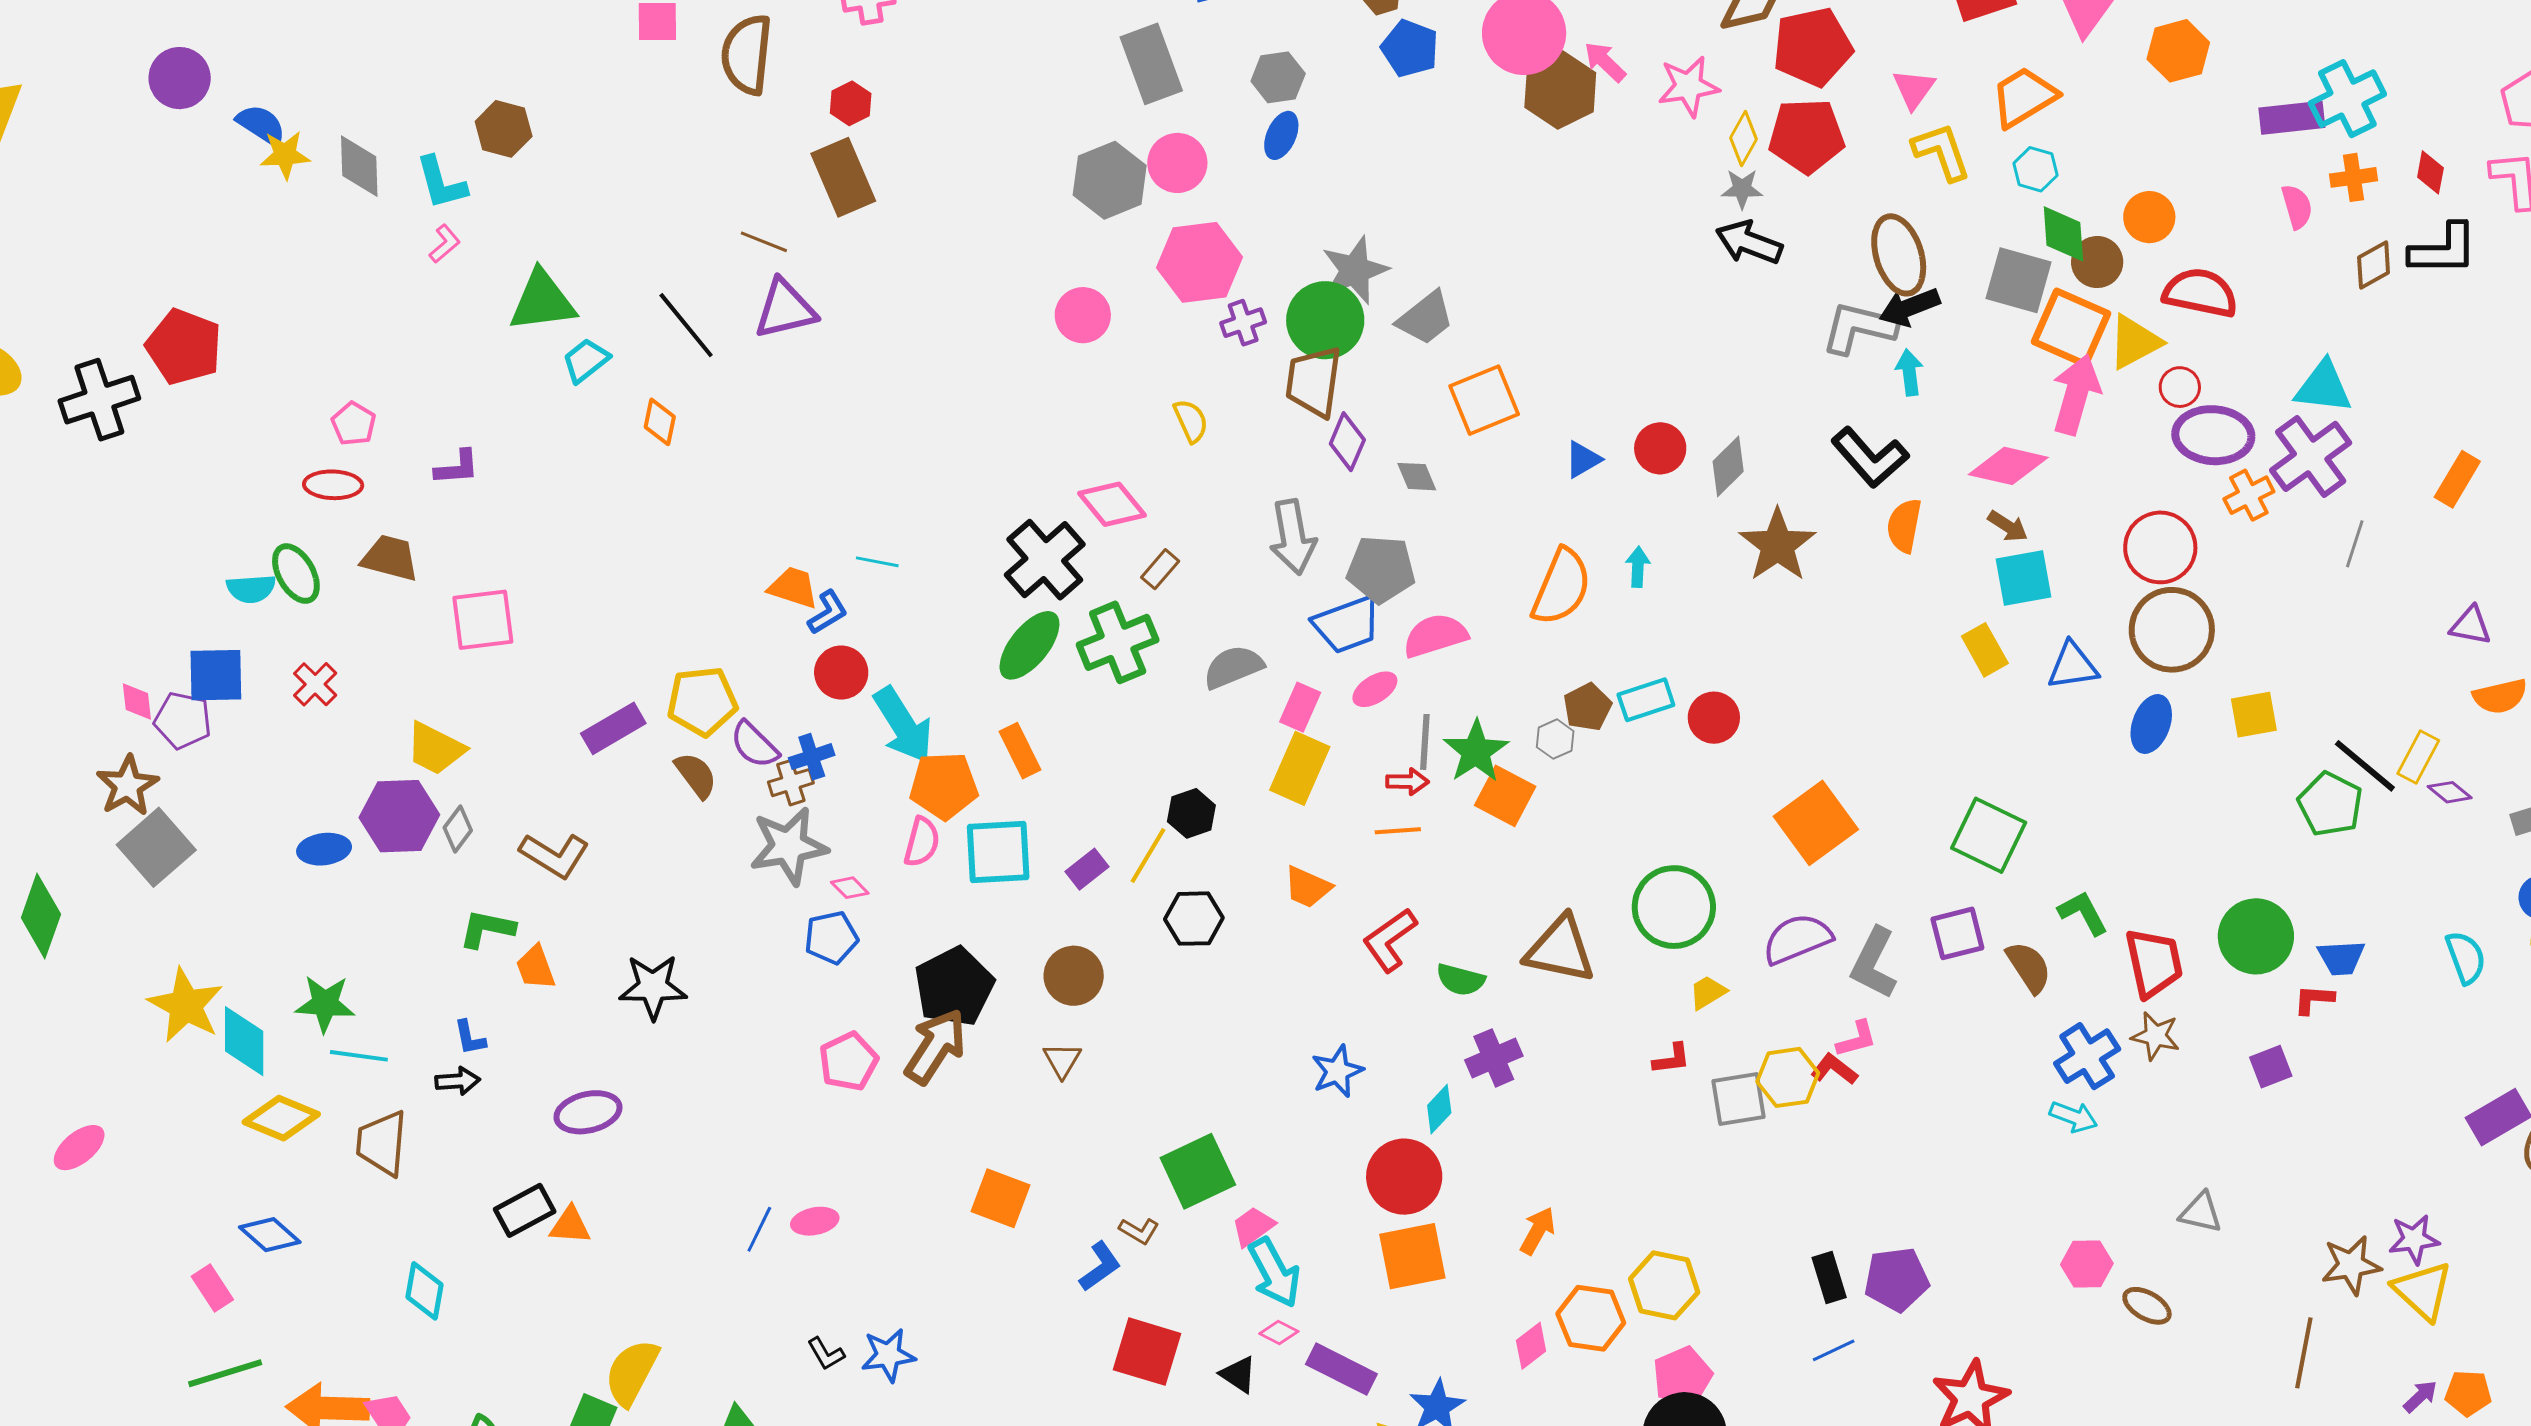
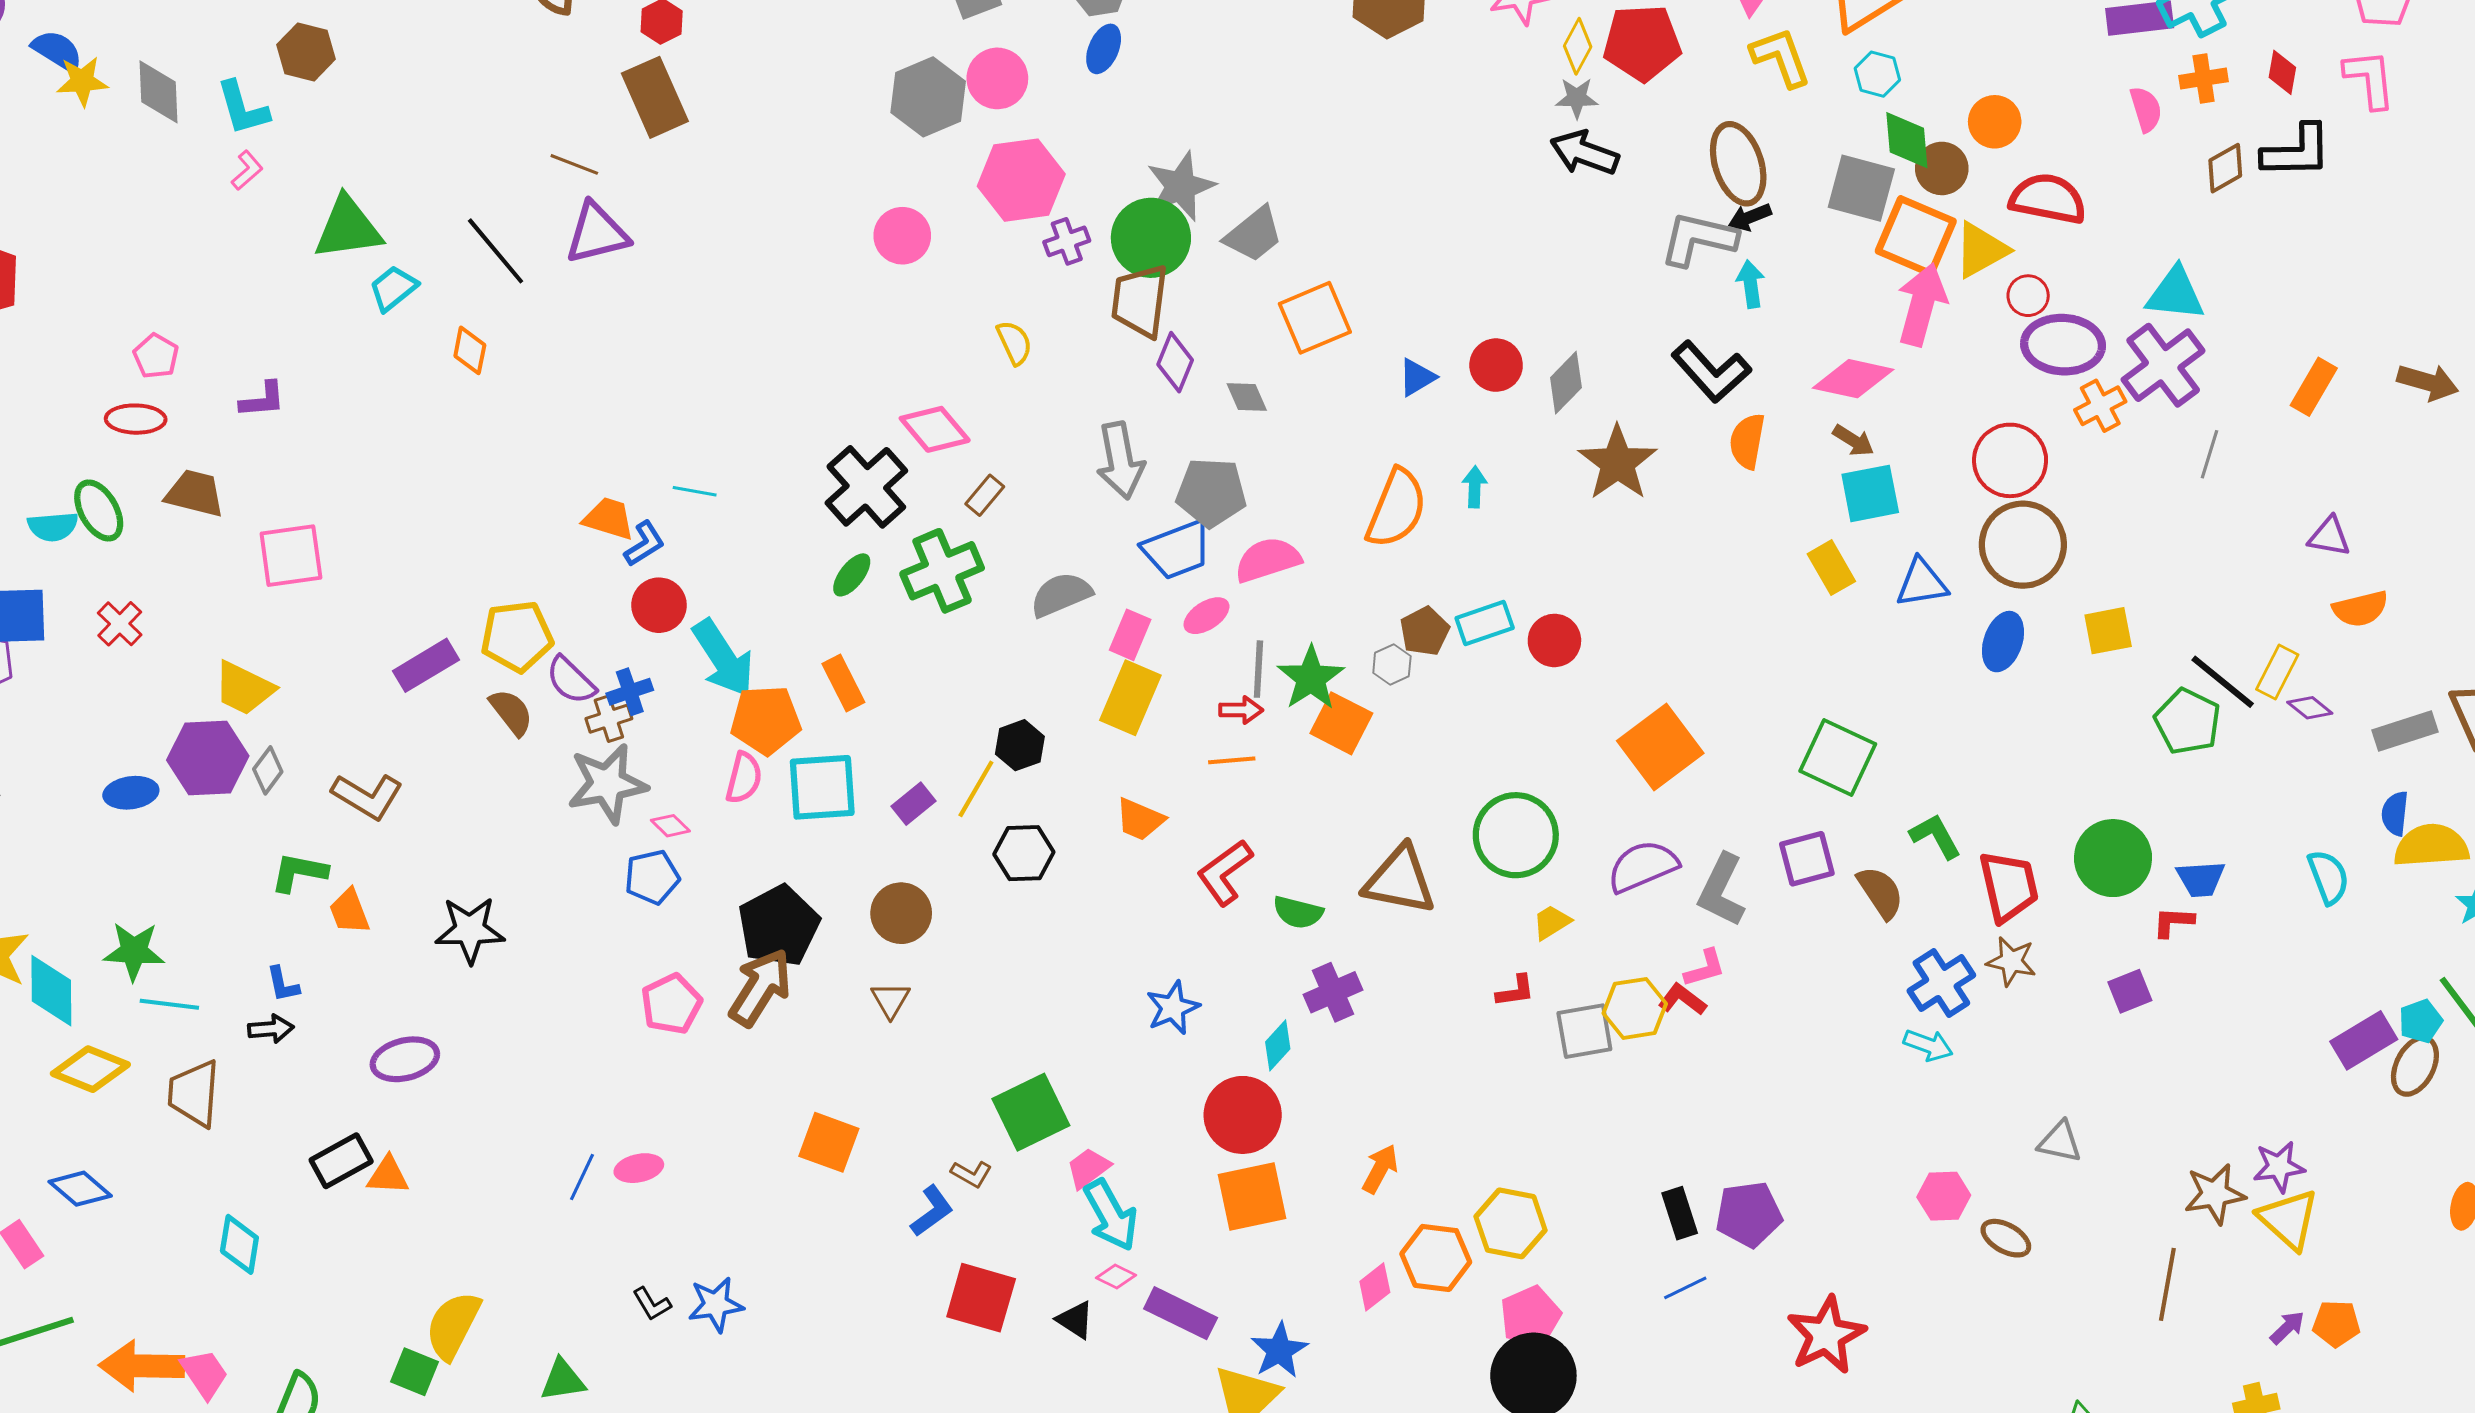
black arrow: (1909, 307) -> (1750, 217), size x0.7
green ellipse: (1029, 645) -> (852, 575), size x0.6

